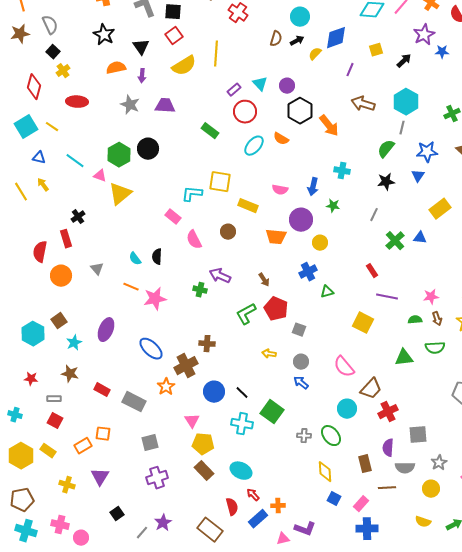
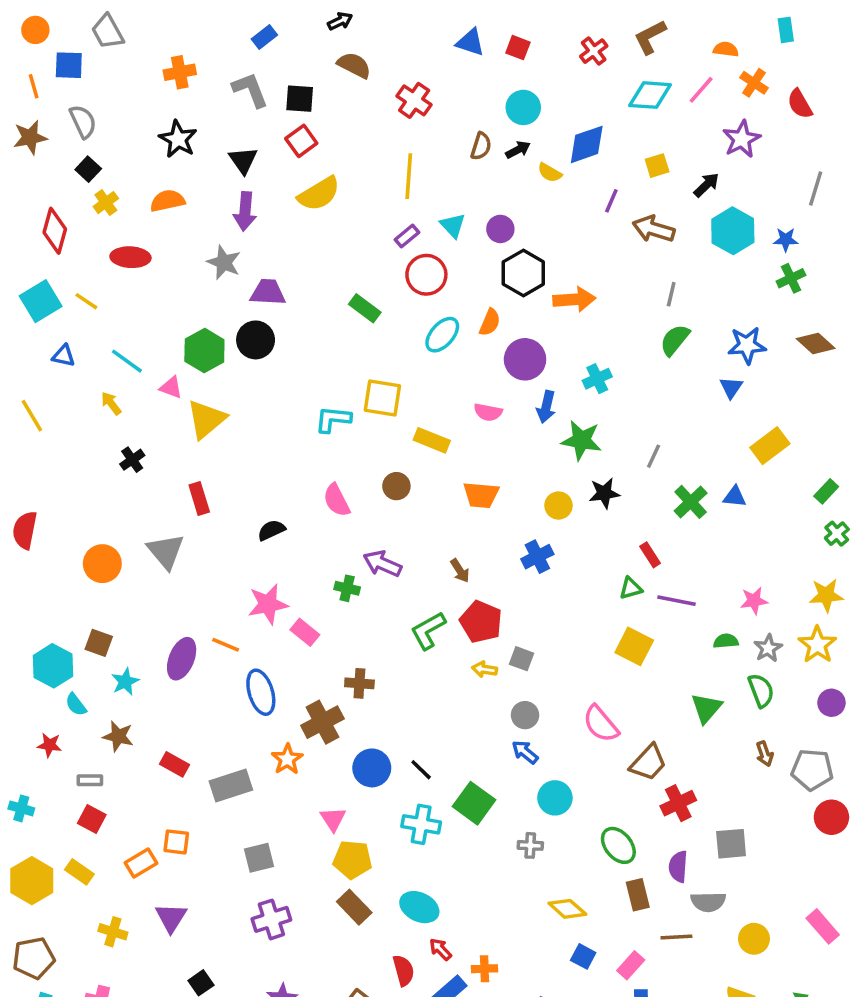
blue star: (442, 52) -> (786, 240), moved
yellow line: (216, 54) -> (409, 176), moved
yellow semicircle: (315, 54) -> (550, 173), turned -104
orange semicircle: (116, 68) -> (167, 201), moved
purple arrow: (142, 76) -> (245, 211), size x1.5
cyan hexagon: (406, 102) -> (733, 231), moved
brown arrow: (363, 104) -> (654, 229), moved
purple trapezoid: (165, 106) -> (268, 292), moved
orange arrow: (329, 126) -> (574, 299), turned -55
gray line: (402, 128) -> (671, 294), moved
orange semicircle: (281, 139) -> (490, 322), turned -98
cyan cross: (342, 171) -> (597, 379), turned -35
black star: (386, 182) -> (604, 493), moved
yellow arrow: (43, 185) -> (111, 403), moved
green star: (333, 206) -> (581, 440), size x1.6
pink rectangle: (173, 217) -> (305, 632), moved
purple circle: (301, 220) -> (525, 359), moved
red rectangle: (66, 239) -> (199, 498), moved
red semicircle: (40, 252) -> (25, 530), moved
black semicircle: (157, 257) -> (271, 530), turned 63
cyan semicircle: (135, 259) -> (76, 705), moved
gray triangle: (97, 269) -> (166, 551), size x1.6
orange line: (131, 287) -> (226, 645), moved
green triangle: (327, 292) -> (631, 588), moved
brown arrow: (437, 319) -> (765, 754), moved
brown square: (59, 321) -> (99, 643), turned -35
green semicircle: (435, 348) -> (761, 690), turned -108
blue ellipse: (151, 349) -> (261, 692), turned 30
yellow arrow: (269, 354) -> (485, 669), moved
green triangle: (404, 358) -> (706, 708), turned -42
gray rectangle: (134, 402) -> (231, 786), turned -45
cyan circle: (347, 409) -> (555, 798), moved
green ellipse: (331, 436) -> (618, 845), moved
gray star: (439, 463) -> (768, 648), moved
yellow diamond: (325, 472) -> (567, 909), turned -45

